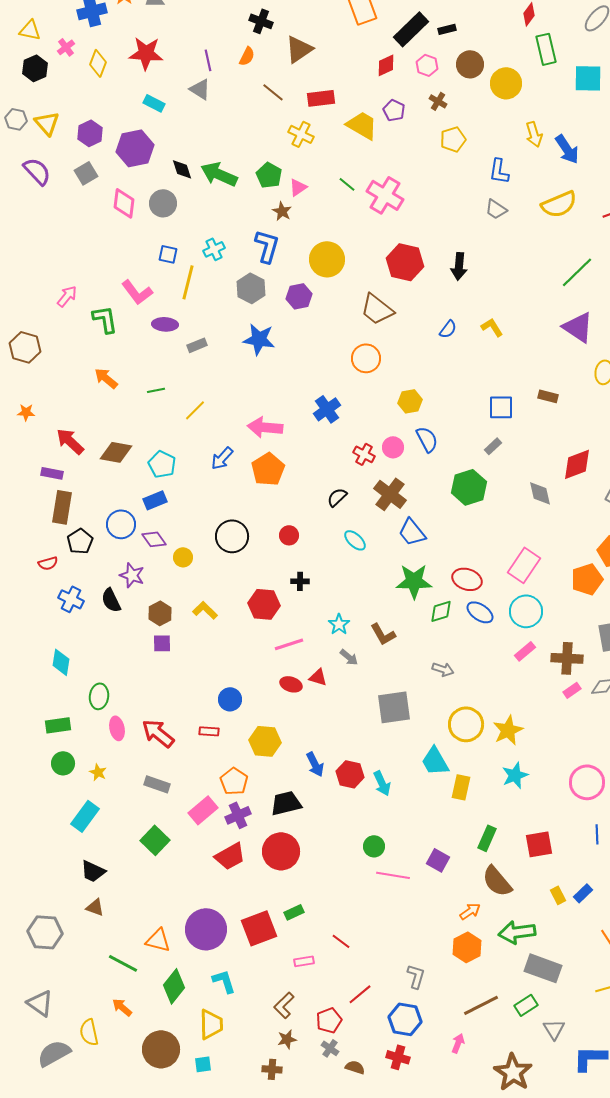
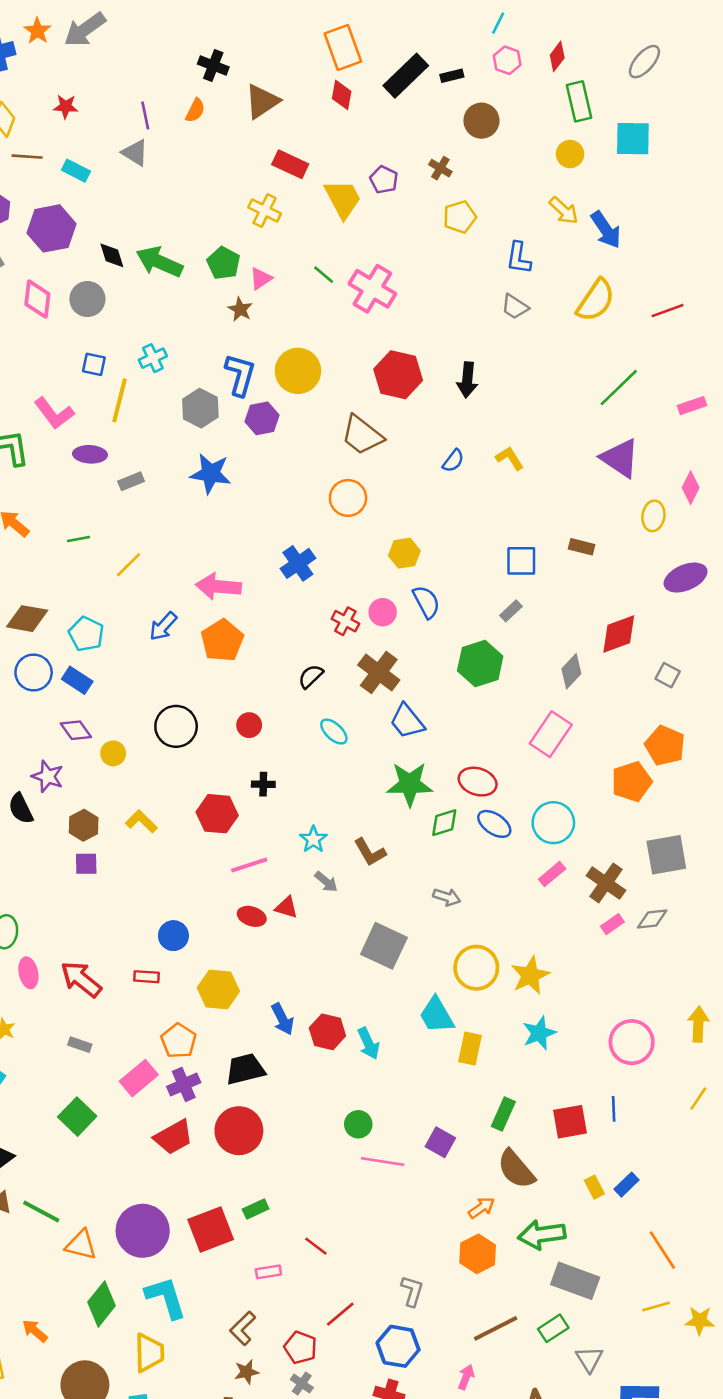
red star: (146, 53) -> (66, 107), size x0.6
red diamond: (386, 65) -> (342, 95), moved, turned -55
pink hexagon: (427, 65) -> (507, 60), moved
yellow circle: (506, 83) -> (570, 154), moved, size x0.7
brown line: (273, 92) -> (27, 157), moved, turned -35
red rectangle: (321, 98) -> (290, 164), turned 32
yellow trapezoid: (362, 125) -> (343, 199), turned 32
yellow arrow: (534, 134) -> (564, 210), turned -30
yellow semicircle: (559, 204) -> (596, 300), turned -33
blue L-shape: (267, 246) -> (240, 375), moved
gray diamond: (540, 493) -> (571, 671), turned 56
blue rectangle: (155, 500) -> (77, 680), turned 55
blue circle: (121, 524) -> (34, 672), moved
pink rectangle: (524, 565) -> (551, 734), moved
brown cross: (567, 658) -> (606, 883), turned 32
gray square: (394, 707) -> (384, 946), turned 33
gray rectangle: (157, 784) -> (80, 1045), size x0.7
blue line: (597, 834) -> (614, 1109), moved
green line: (123, 963) -> (41, 1212), moved
cyan L-shape: (224, 981) -> (166, 1298), size x1.4
red pentagon: (329, 1020) -> (300, 1348), turned -30

